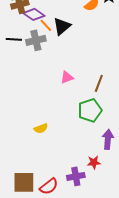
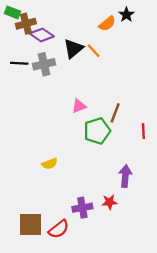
orange line: (46, 25) -> (94, 51), moved
green pentagon: (90, 110) -> (97, 131), moved
purple cross: (76, 176) -> (82, 208), moved

